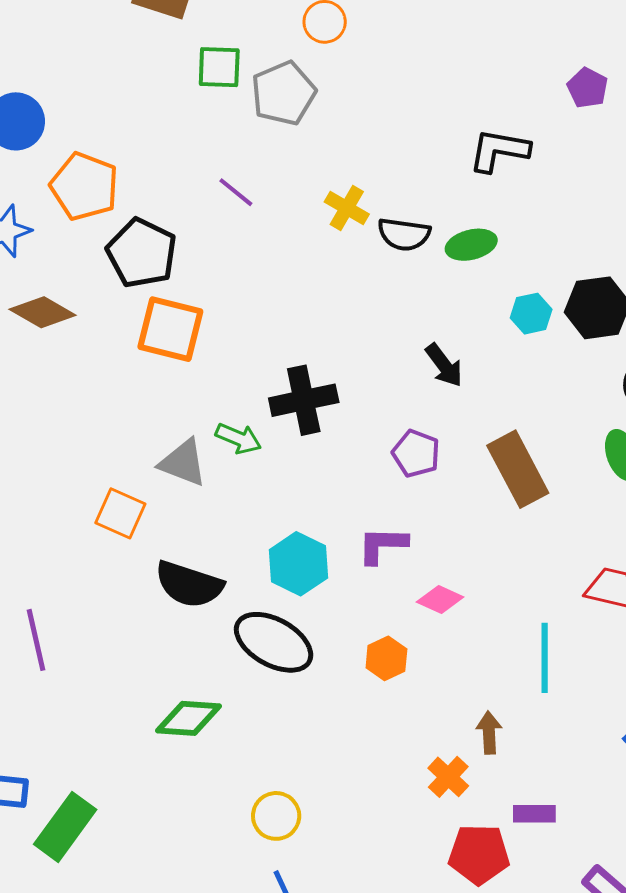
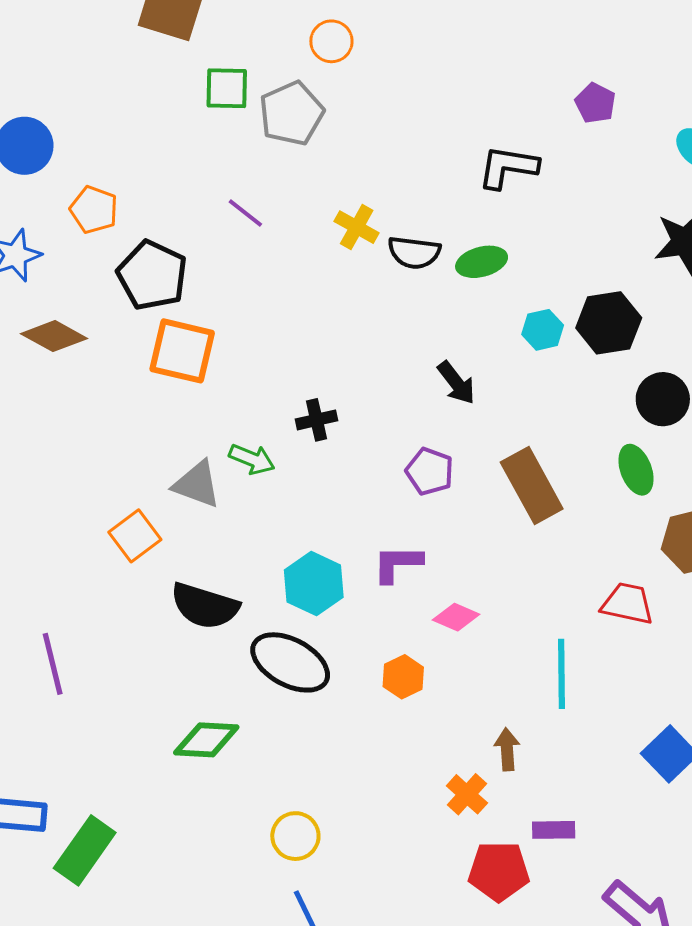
orange pentagon: (84, 186) -> (94, 210), size x0.7
black cross: (304, 400) -> (317, 420), size x0.6
orange square: (120, 513) -> (135, 536), turned 30

